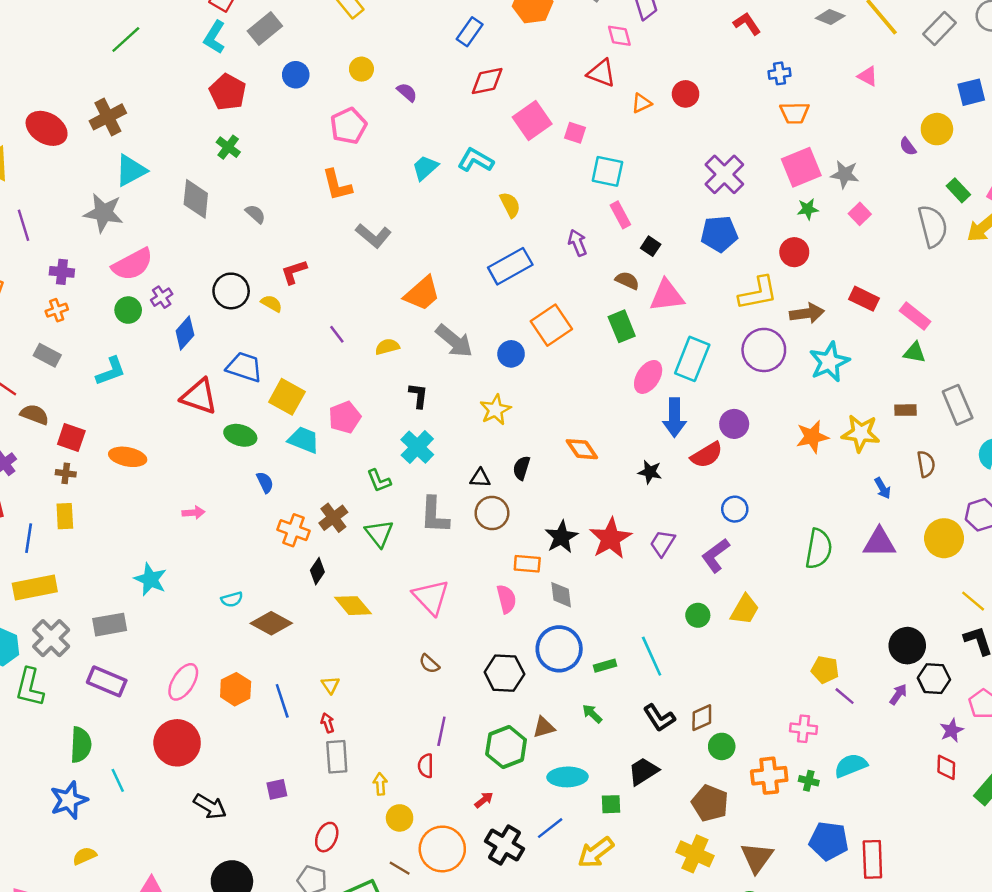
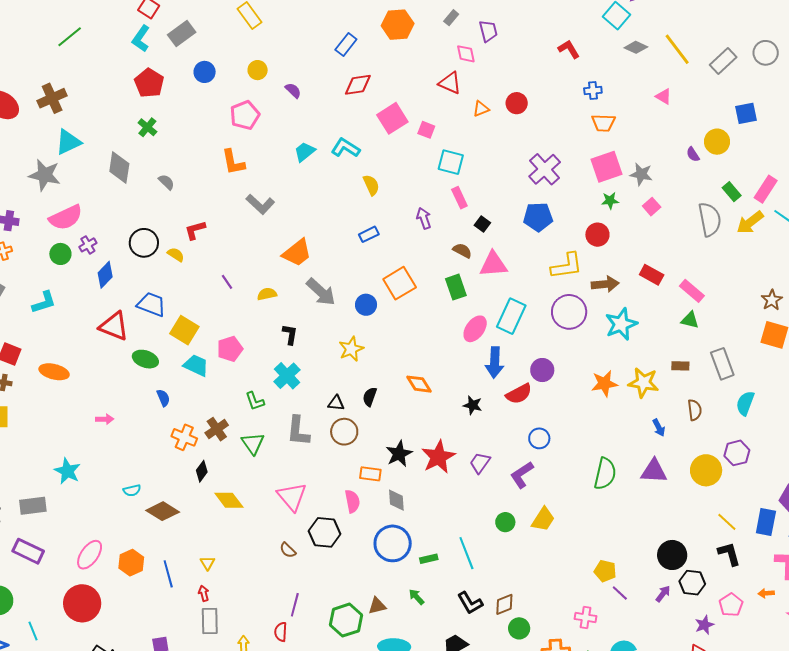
blue rectangle: (510, 266) -> (369, 234), size x0.6
black hexagon: (504, 673) -> (325, 532), moved

